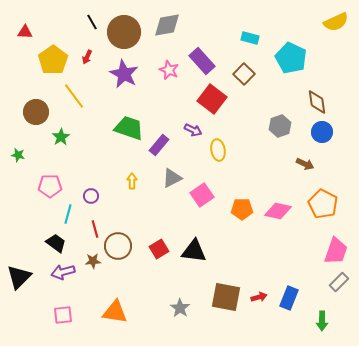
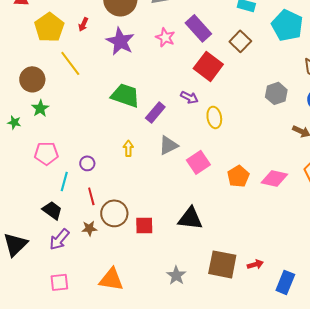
green star: (61, 137) -> (40, 108), moved
orange pentagon: (242, 209) -> (238, 176), turned -30
red square: (159, 249) -> (144, 225), moved, turned 30
purple arrow: (63, 272) -> (59, 239), turned -35
blue rectangle: (289, 298) -> (285, 282), moved

